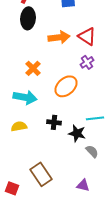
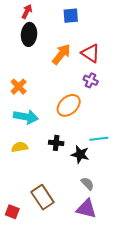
orange arrow: (59, 37) -> (61, 54), turned -45
purple cross: (87, 62) -> (91, 80), turned -32
orange cross: (33, 68) -> (19, 87), moved
gray semicircle: (92, 151) -> (87, 184), moved
purple triangle: (83, 185) -> (86, 209), size x1.5

